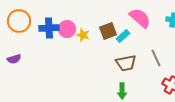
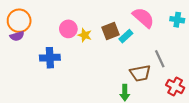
blue cross: (49, 28) -> (50, 58), moved
purple semicircle: (14, 59) -> (17, 36), moved
brown trapezoid: (126, 63) -> (140, 73), moved

